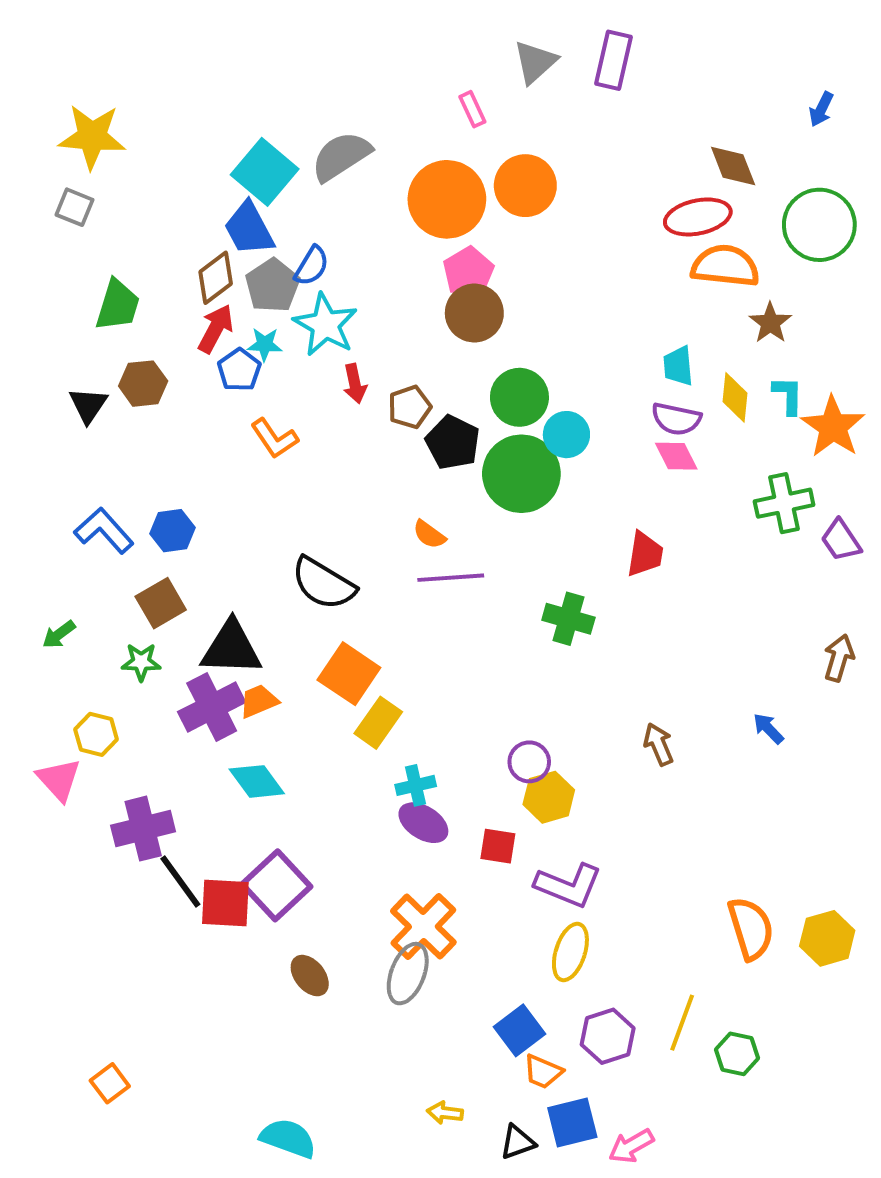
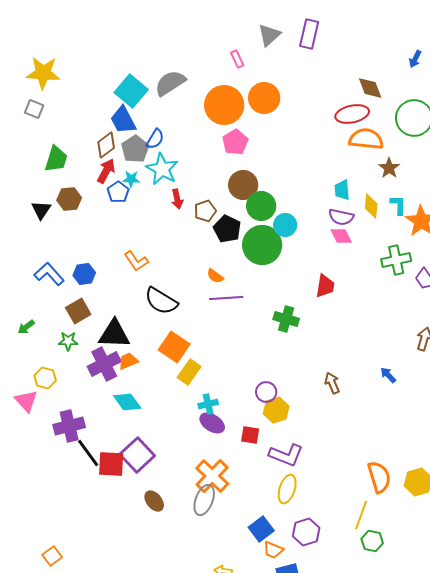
brown circle: (474, 313) -> (243, 185), moved
orange L-shape: (274, 438) -> (136, 261), moved
yellow line: (682, 1023) -> (361, 515), moved

